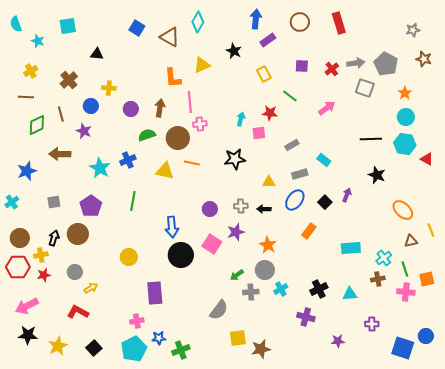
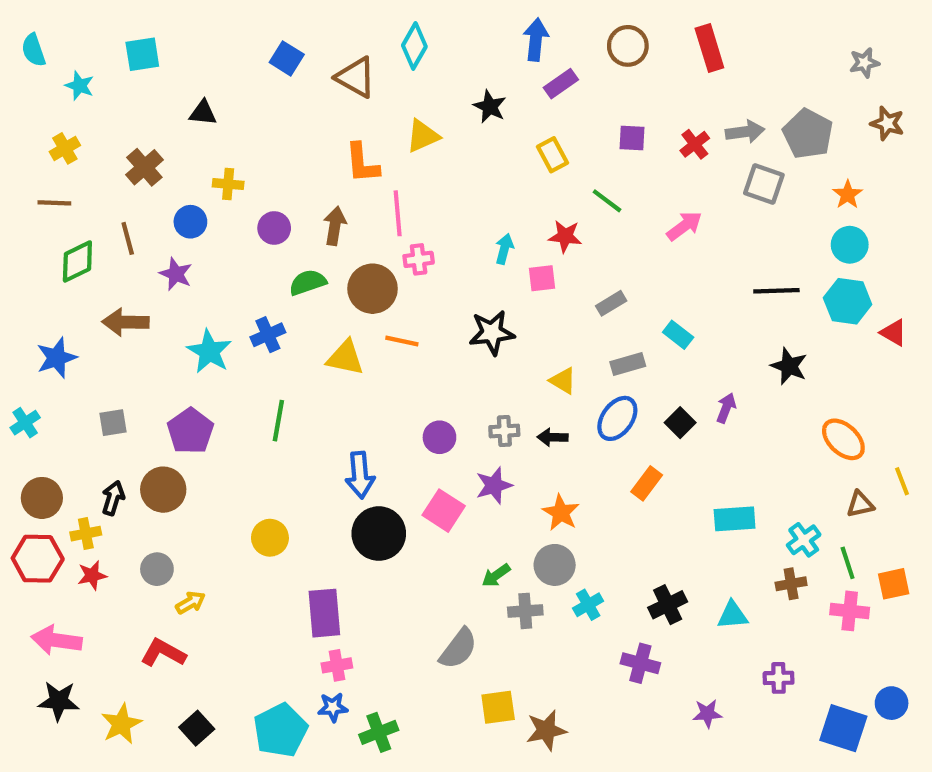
yellow triangle: (269, 182) -> (563, 381), turned 32
pink arrow: (27, 306) -> (57, 640), turned 35
pink cross: (137, 321) -> (337, 665), moved

